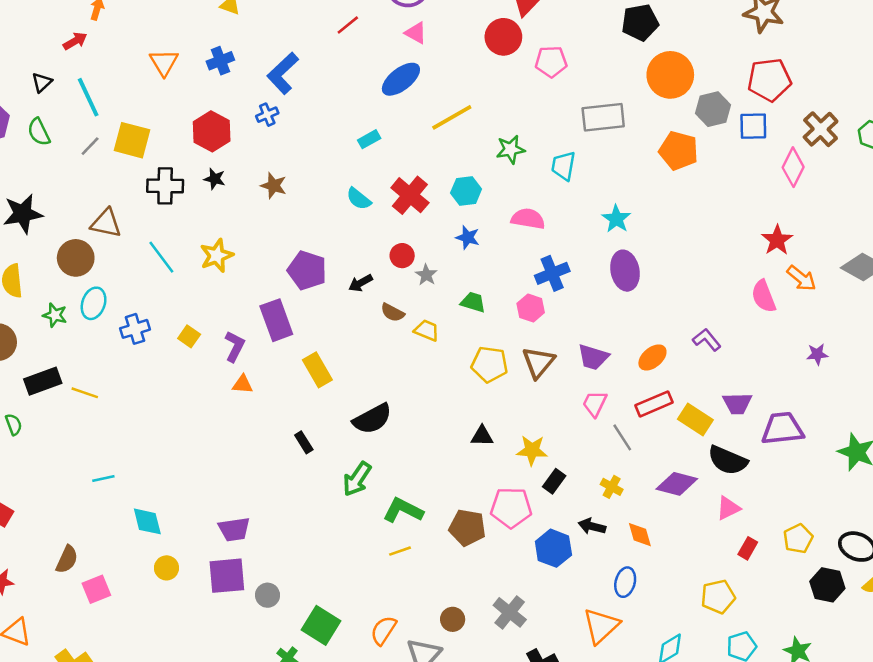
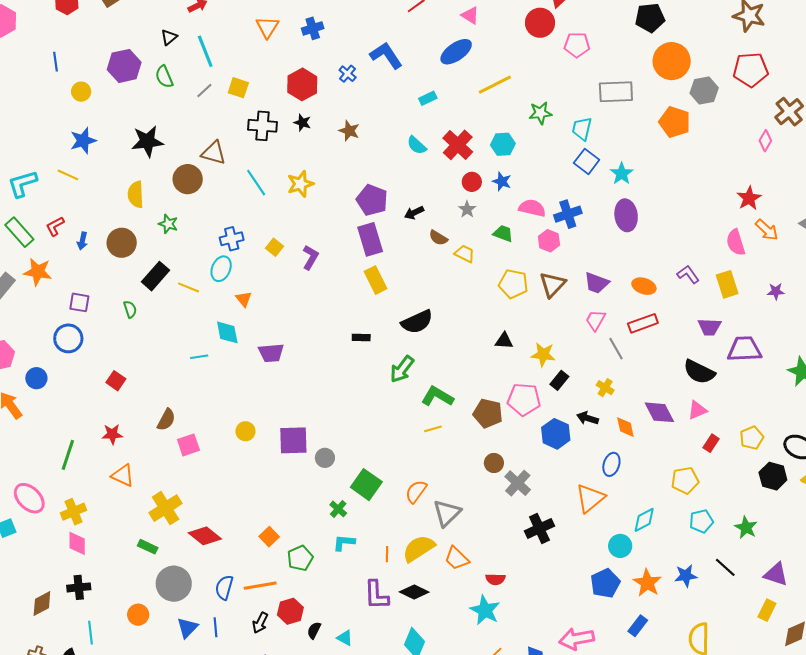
blue L-shape: (283, 73) -> (386, 55), moved, turned 96
blue cross: (267, 115) -> (348, 74), turned -30
blue square: (753, 126) -> (587, 161), moved, turned 35
yellow square: (132, 140) -> (238, 88), size x0.7
pink diamond: (793, 167) -> (765, 141), size x0.7
pink semicircle: (528, 219) -> (532, 208), moved
red circle: (402, 256) -> (472, 182), moved
cyan ellipse: (94, 303) -> (221, 269), moved
purple rectangle: (276, 320) -> (370, 239), moved
orange ellipse: (652, 357) -> (644, 286), turned 55
black rectangle: (43, 381) -> (155, 276), turned -32
orange triangle: (243, 384) -> (244, 299), moved, turned 42
yellow rectangle: (695, 419) -> (727, 284), moved, turned 36
black rectangle: (304, 442) -> (361, 337), turned -60
purple diamond: (677, 484) -> (659, 412), moved, turned 44
cyan diamond: (147, 521) -> (227, 332), moved
purple trapezoid: (234, 529) -> (271, 353), moved
brown circle: (453, 619) -> (494, 463), moved

